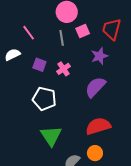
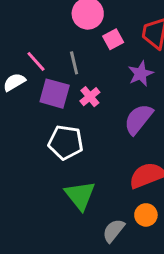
pink line: (29, 33) -> (36, 61), moved
gray line: (62, 38) -> (74, 63), moved
purple square: (39, 65) -> (55, 94), size x1.5

